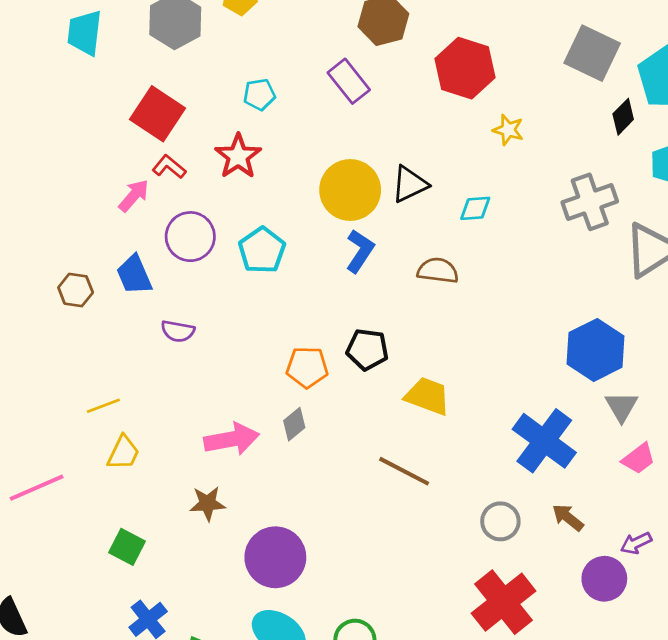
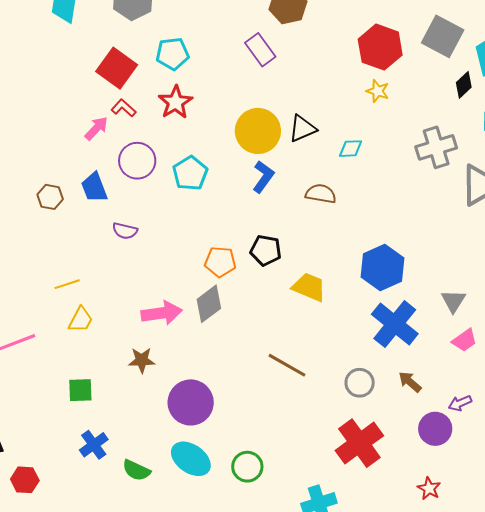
red hexagon: (465, 68) -> (380, 47), moved
cyan pentagon: (259, 94) -> (172, 54), moved, size x1.4
blue hexagon: (595, 350) -> (383, 267), moved
gray diamond: (294, 424) -> (209, 304), size x1.5
brown line: (404, 471) -> (287, 365), moved
green square: (127, 547) -> (80, 390), turned -32

